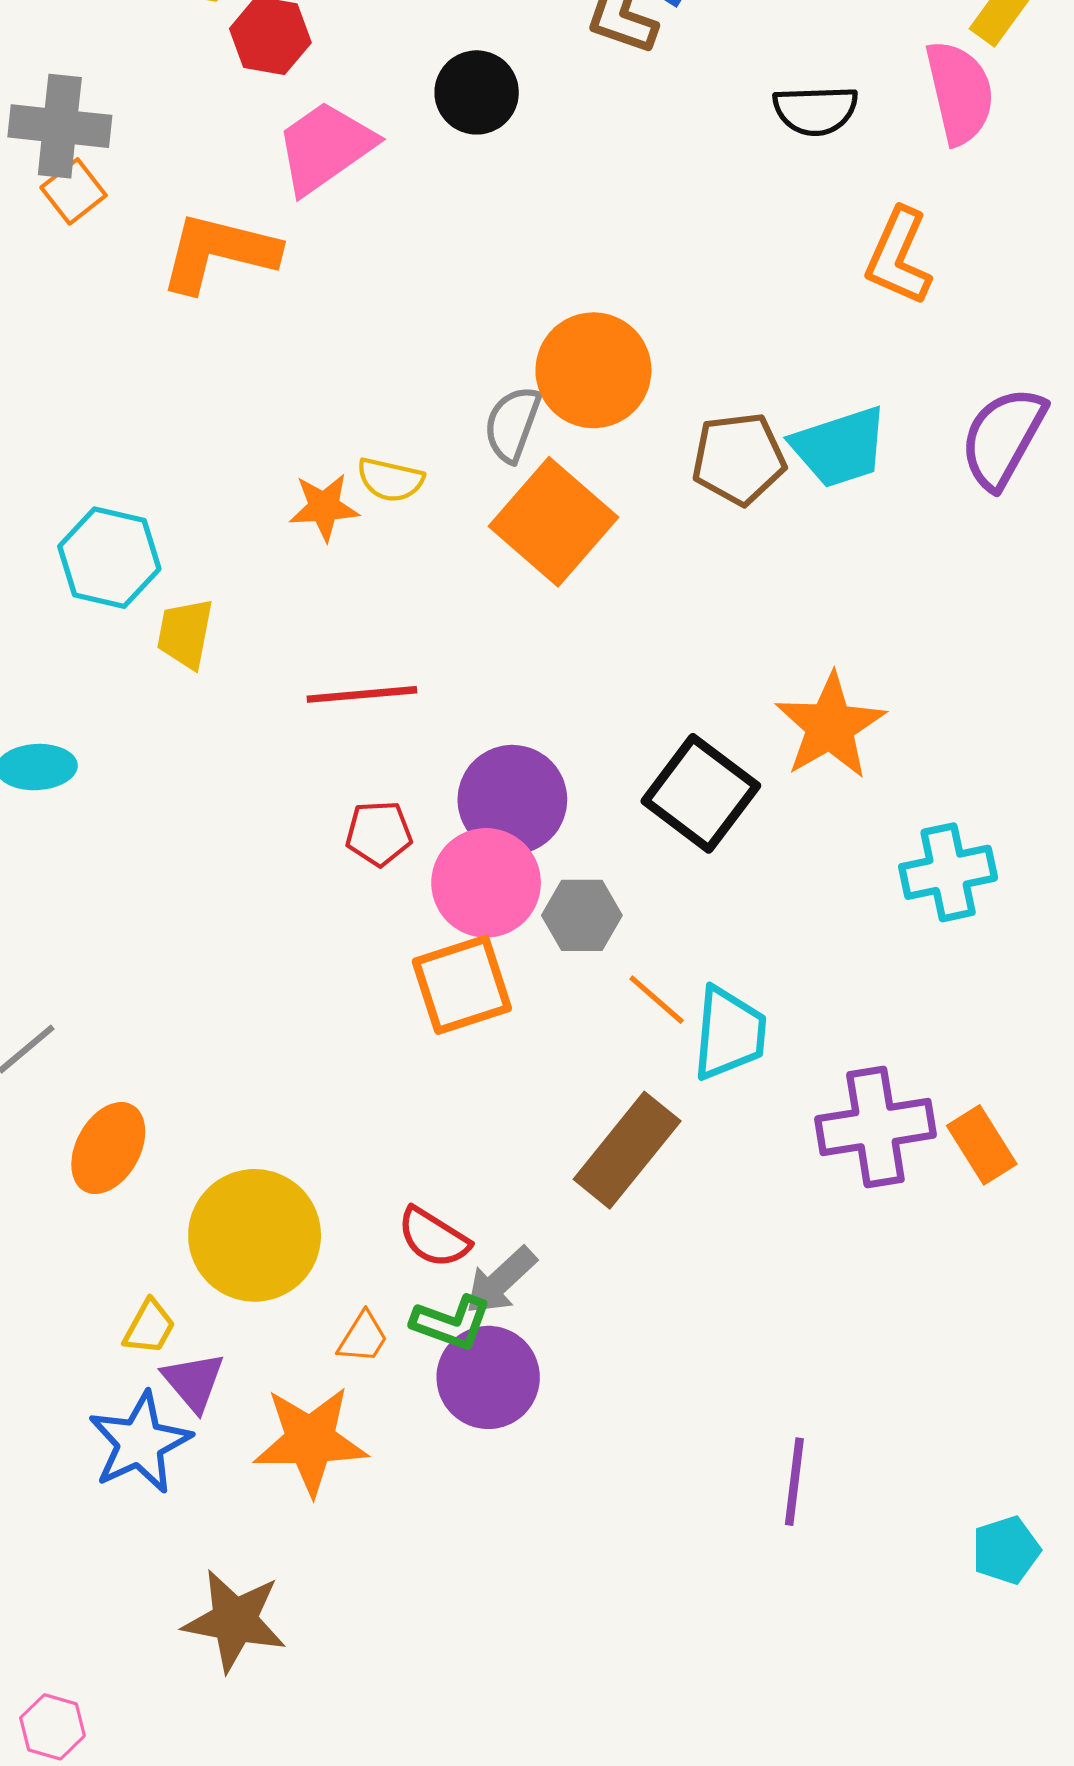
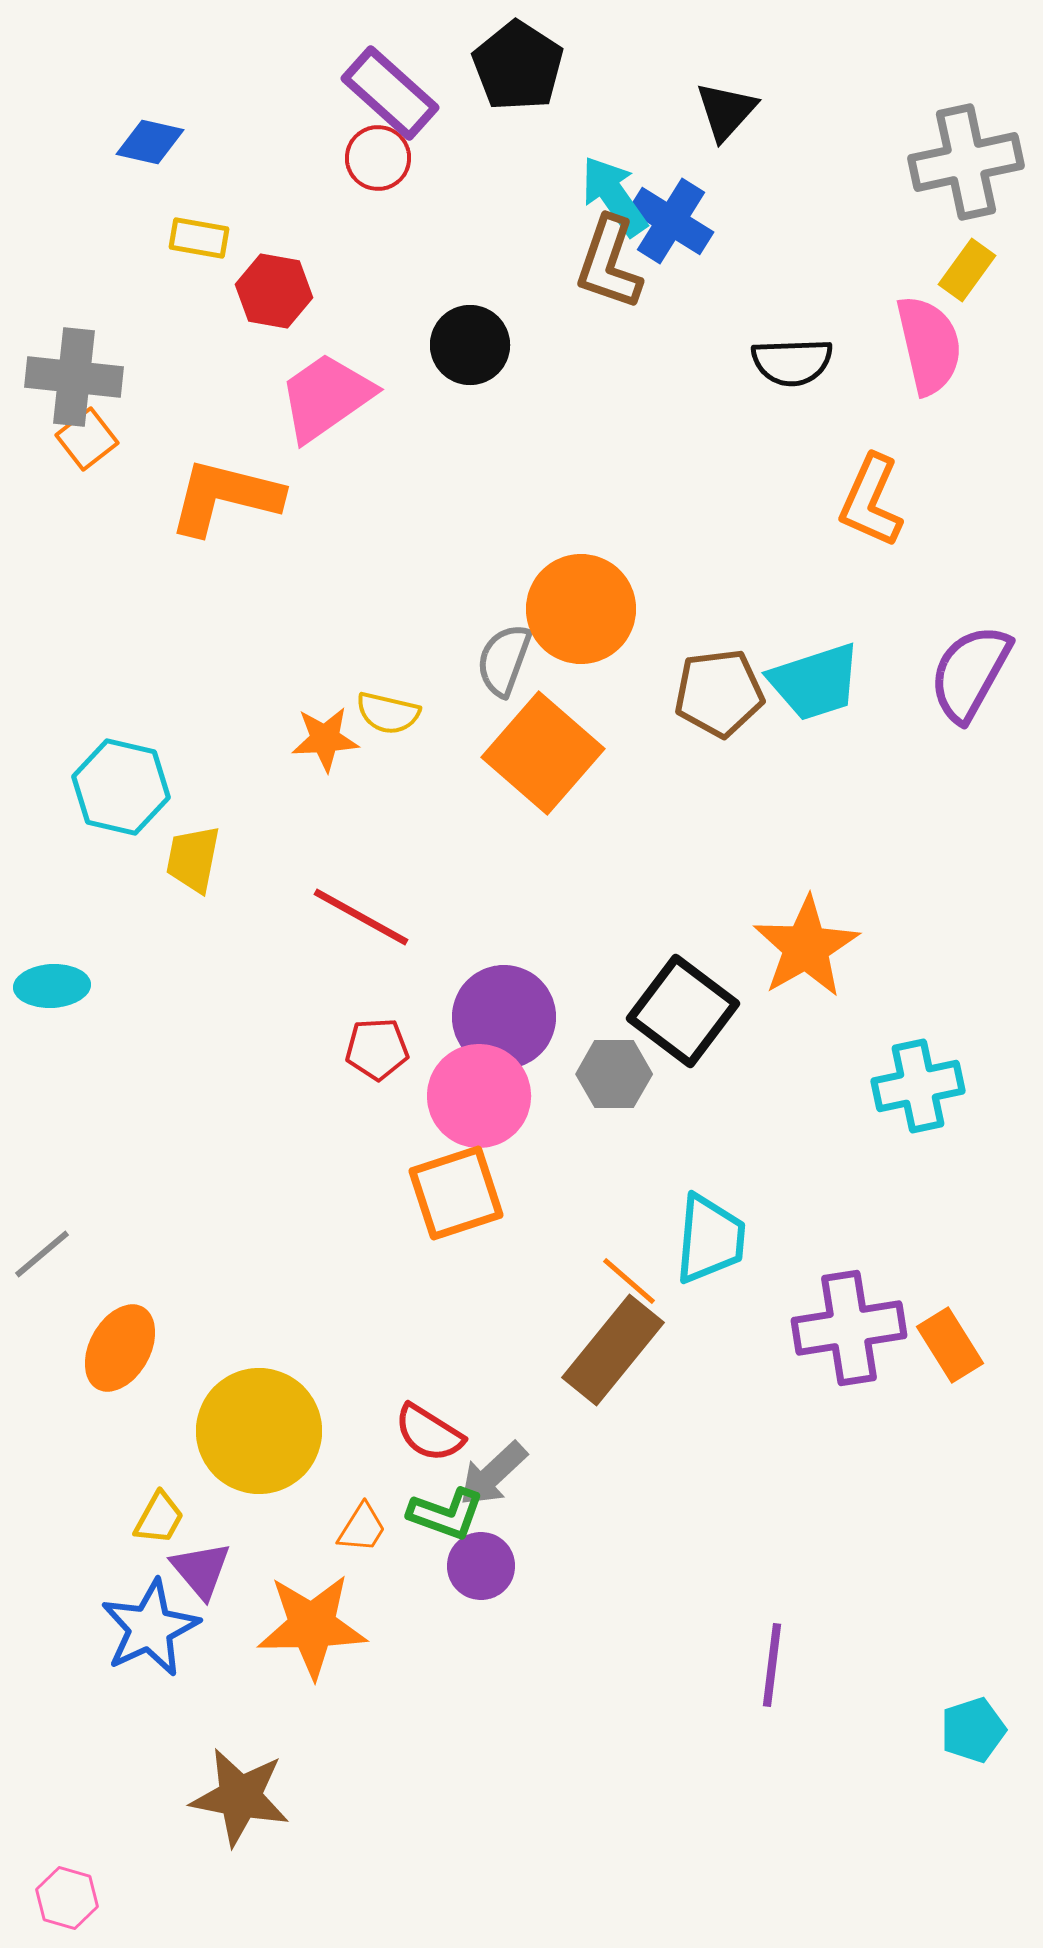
red line: (362, 694) -> (361, 917), turned 34
gray hexagon: (582, 915) -> (614, 1074), moved
orange line: (657, 1000) -> (629, 1281), moved
purple circle: (488, 1377) -> (481, 1566), size x0.7

